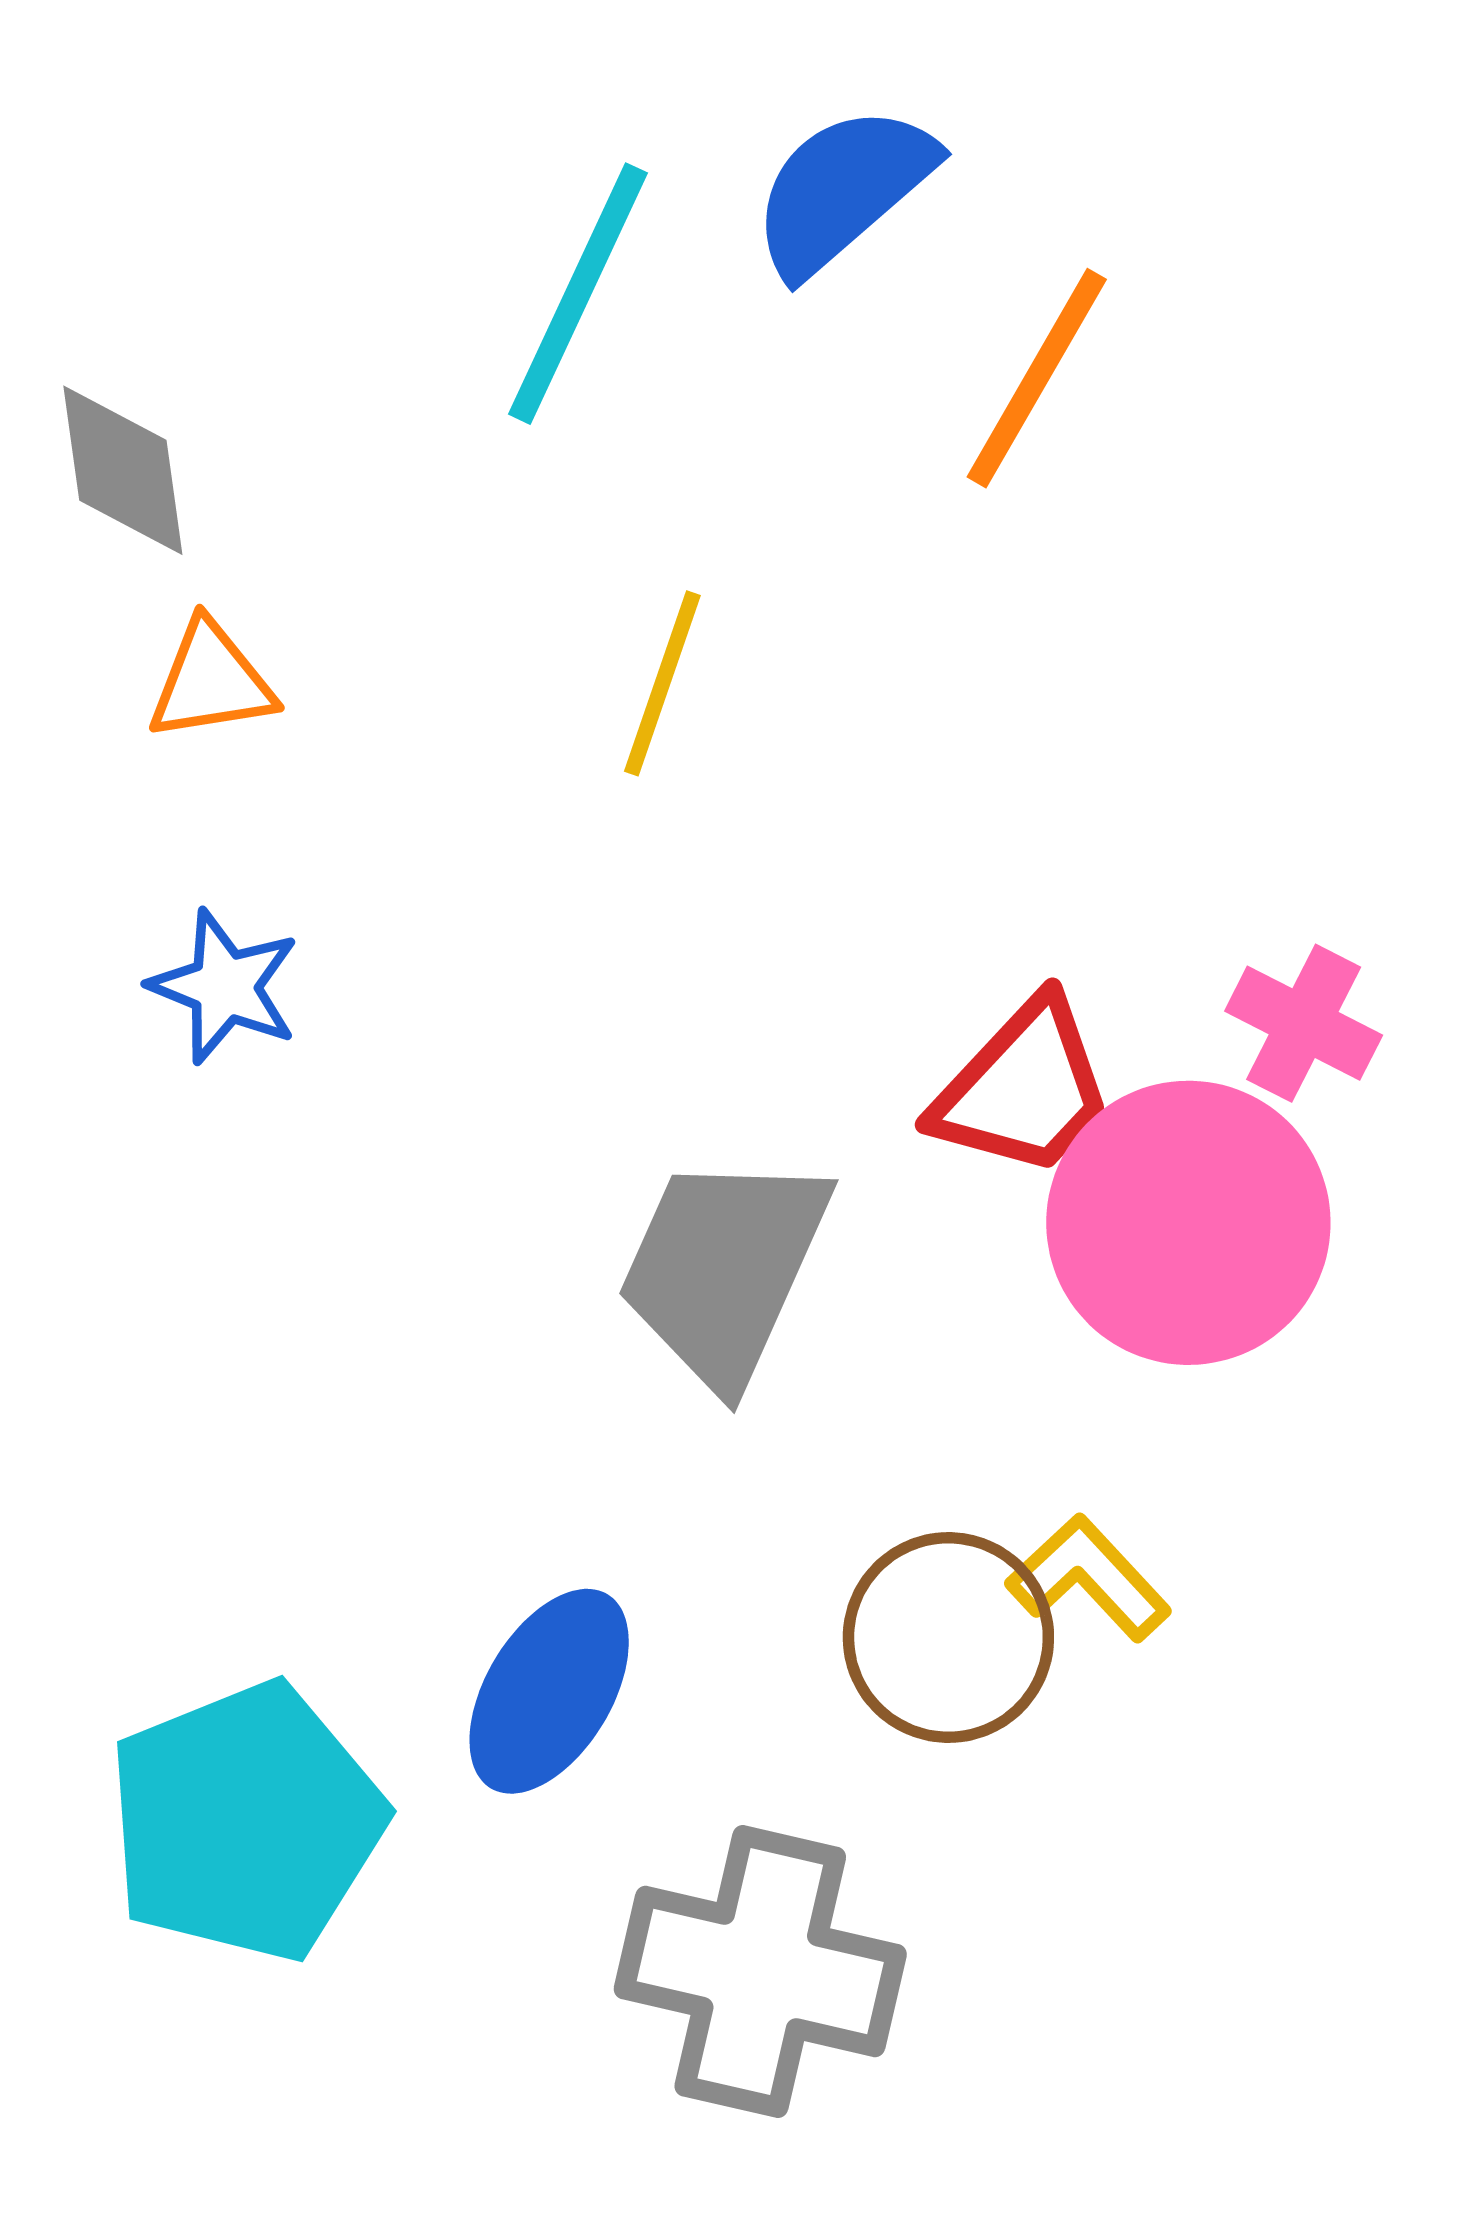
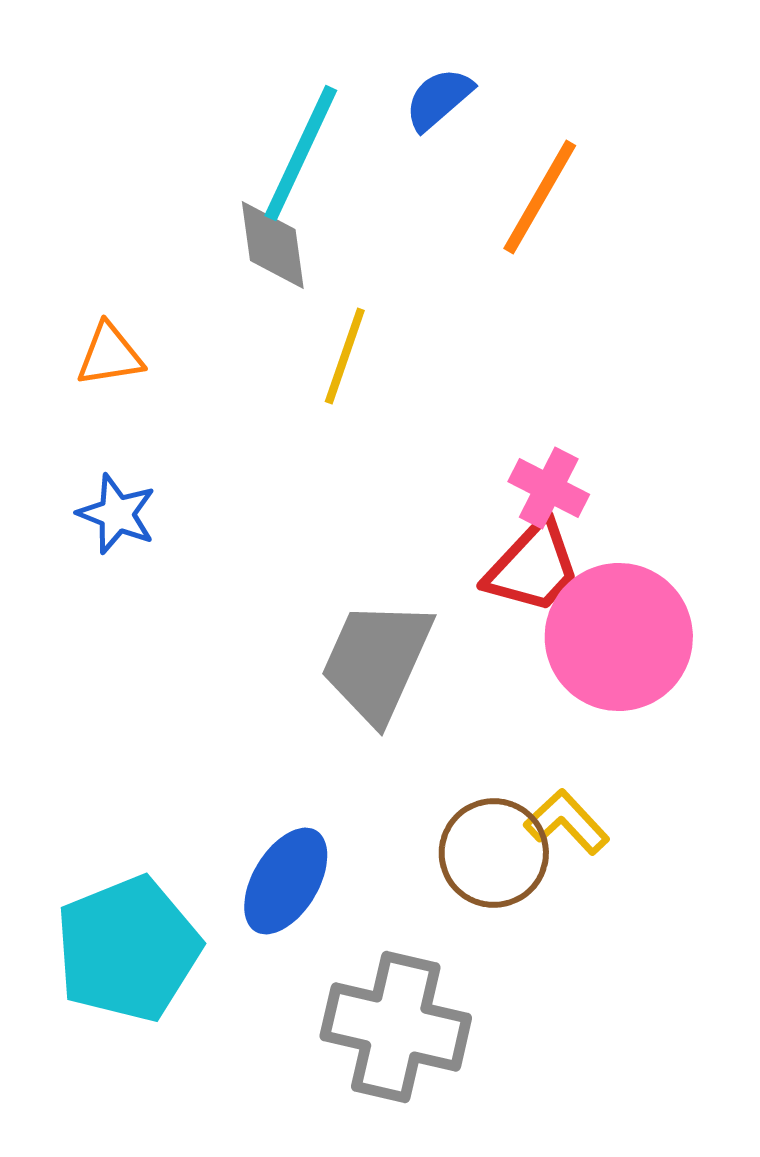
blue semicircle: (843, 190) -> (439, 99), size x0.7
gray diamond: (123, 470) -> (273, 245), moved
pink cross: (1304, 1023) -> (549, 488), moved

